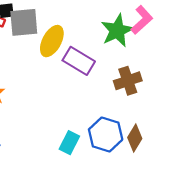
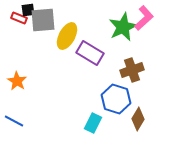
blue hexagon: (106, 134) -> (116, 99), moved
cyan rectangle: (69, 143) -> (93, 123), moved

